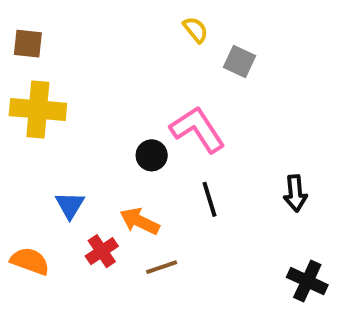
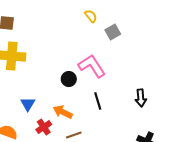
gray square: (239, 62) -> (113, 32), turned 35

